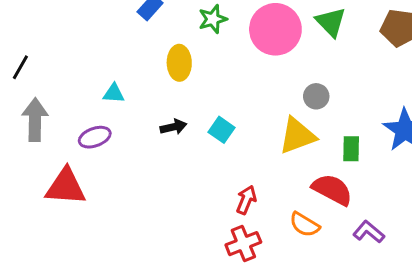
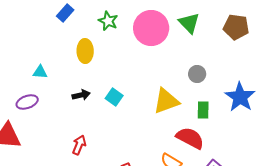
green star: (213, 19) -> (108, 21), turned -30
gray circle: (316, 96) -> (197, 74), moved
red arrow: (246, 200) -> (79, 145), moved

